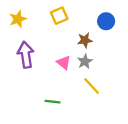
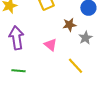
gray star: (85, 61) -> (85, 38), moved
green line: (52, 102) -> (18, 71), moved

